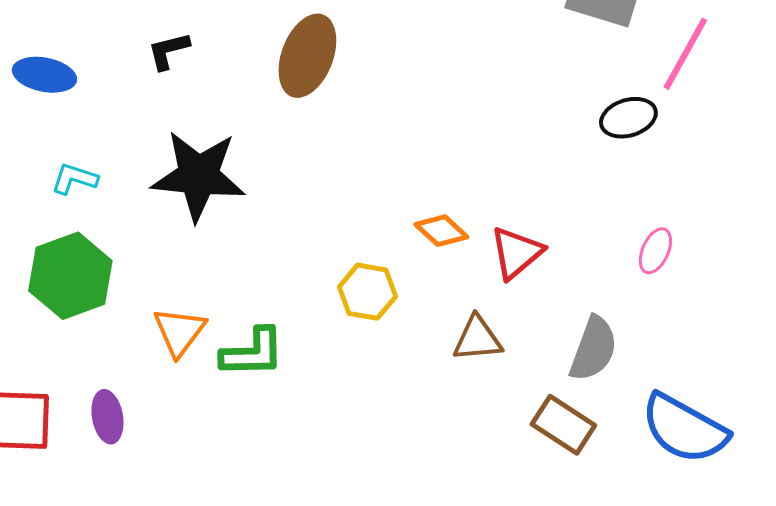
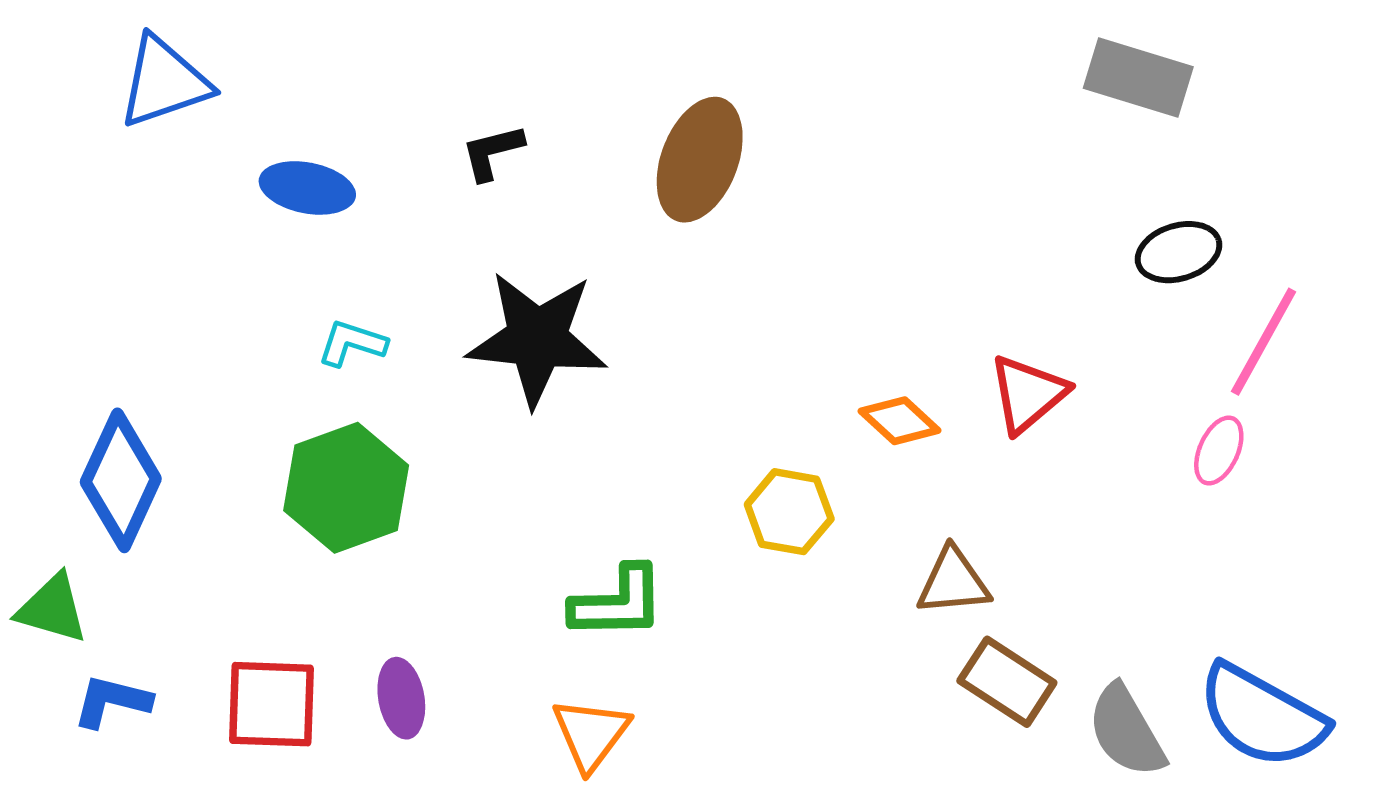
pink line: (685, 54) -> (1264, 342), moved
red triangle: (516, 253) -> (1028, 394), moved
orange triangle: (179, 332) -> (591, 734), moved
gray semicircle: (593, 349) -> (1126, 731), moved, turned 130
brown rectangle: (563, 425) -> (1007, 682), moved

